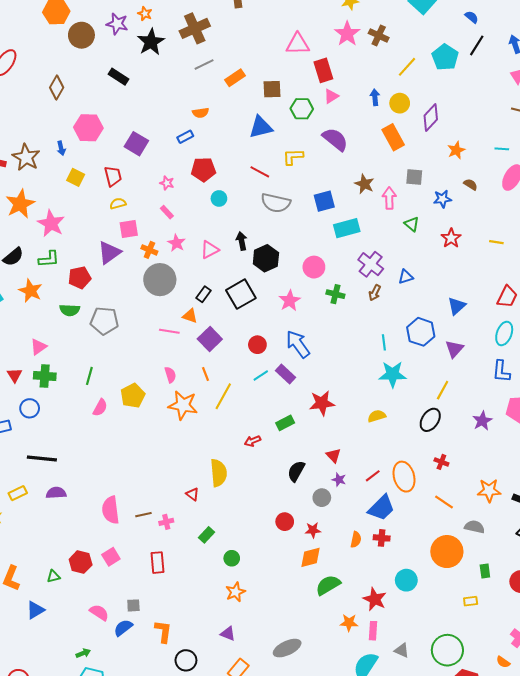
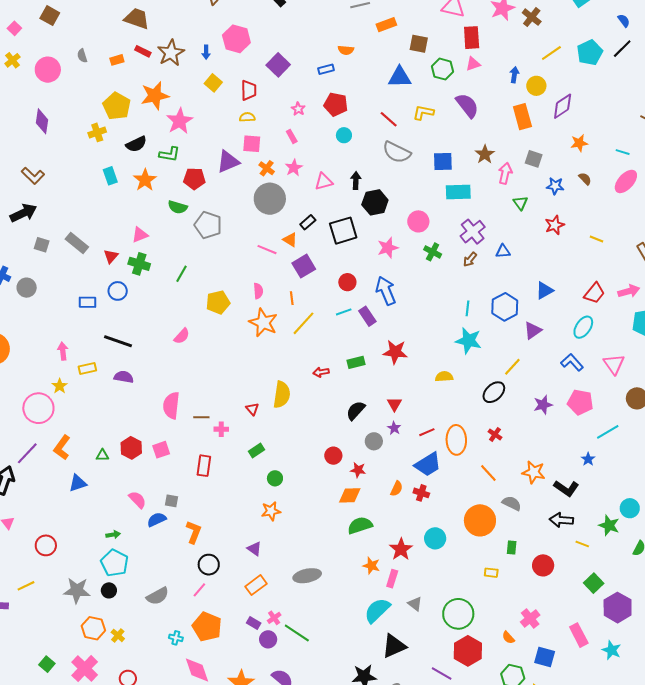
blue L-shape: (501, 371) -> (572, 362), turned 120
pink semicircle: (100, 408) -> (182, 336), moved

